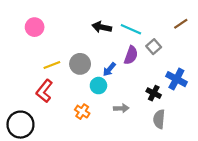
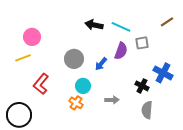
pink circle: (35, 27) -> (32, 37), moved
gray square: (154, 47) -> (142, 43), turned 32
yellow line: (52, 65) -> (23, 58), moved
cyan circle: (98, 86) -> (83, 86), moved

